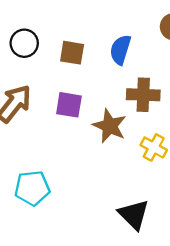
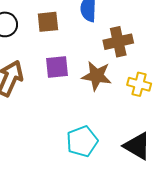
cyan pentagon: (32, 188) -> (82, 141), moved

